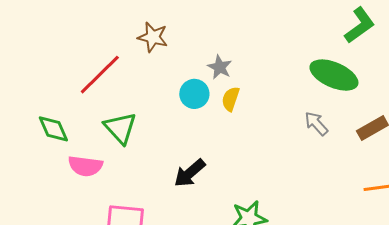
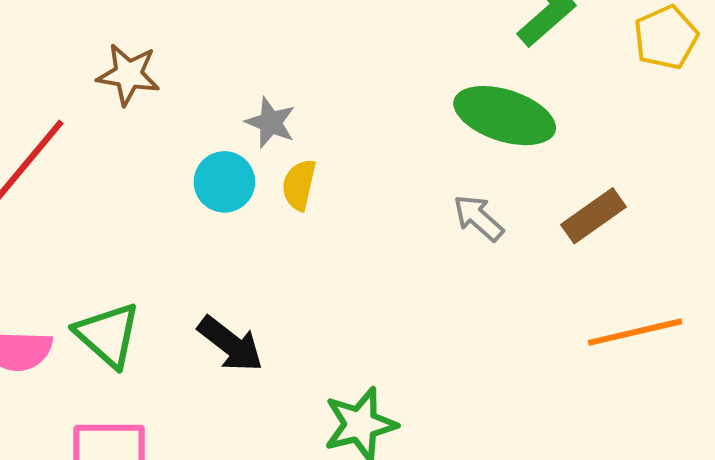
green triangle: (120, 128) -> (108, 335), moved
black arrow: (190, 173) -> (230, 344), turned -96

